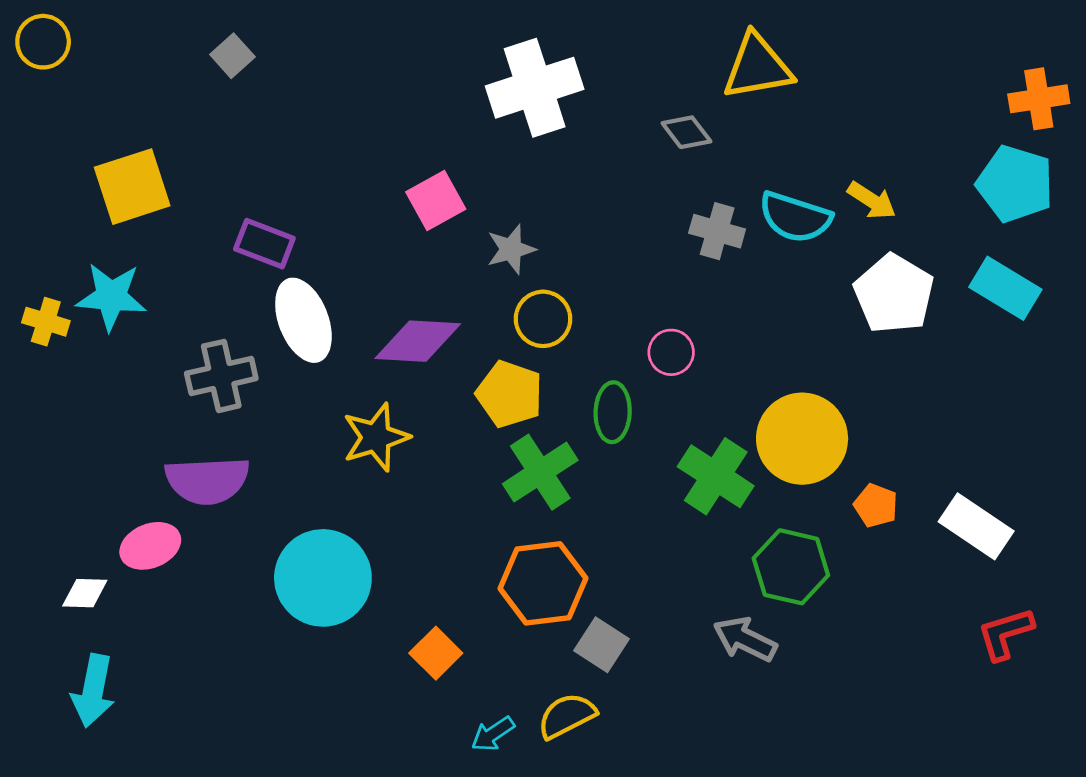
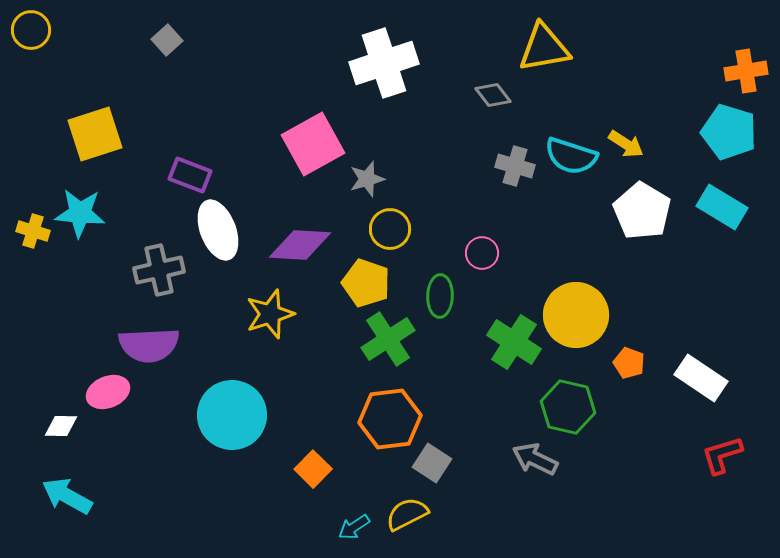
pink square: (436, 200) -> (313, 144), size x1.5
cyan arrow: (93, 691) -> (67, 496), turned 108

